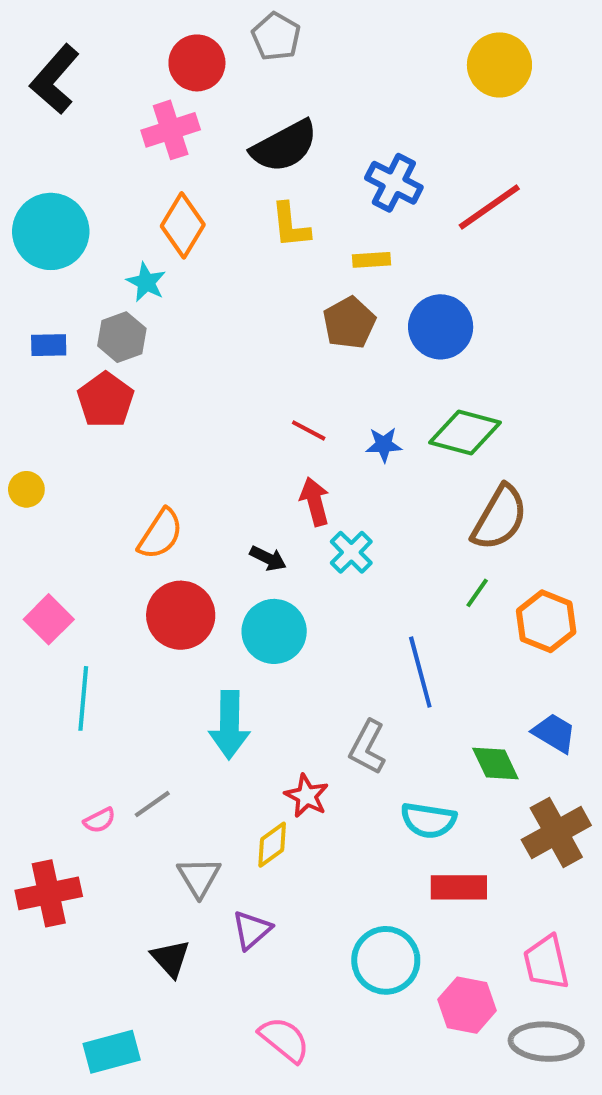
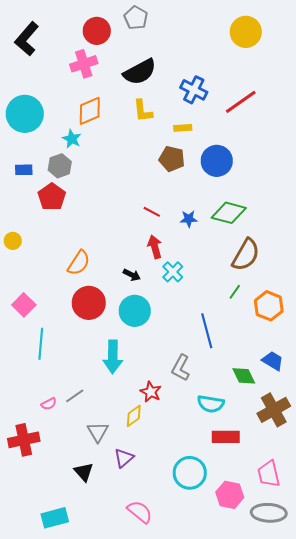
orange diamond: (183, 225) -> (90, 111), turned 36
brown pentagon: (349, 323) -> (172, 159), turned -30

